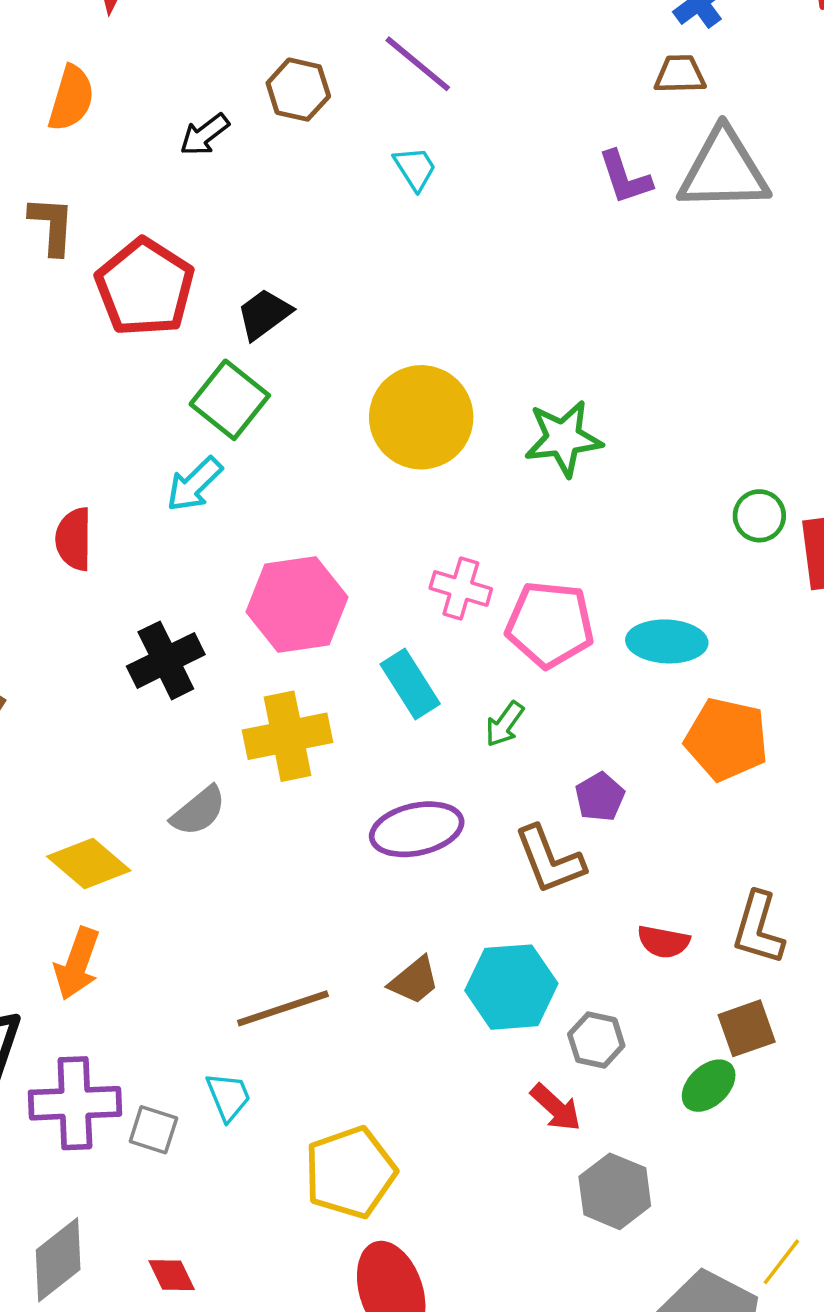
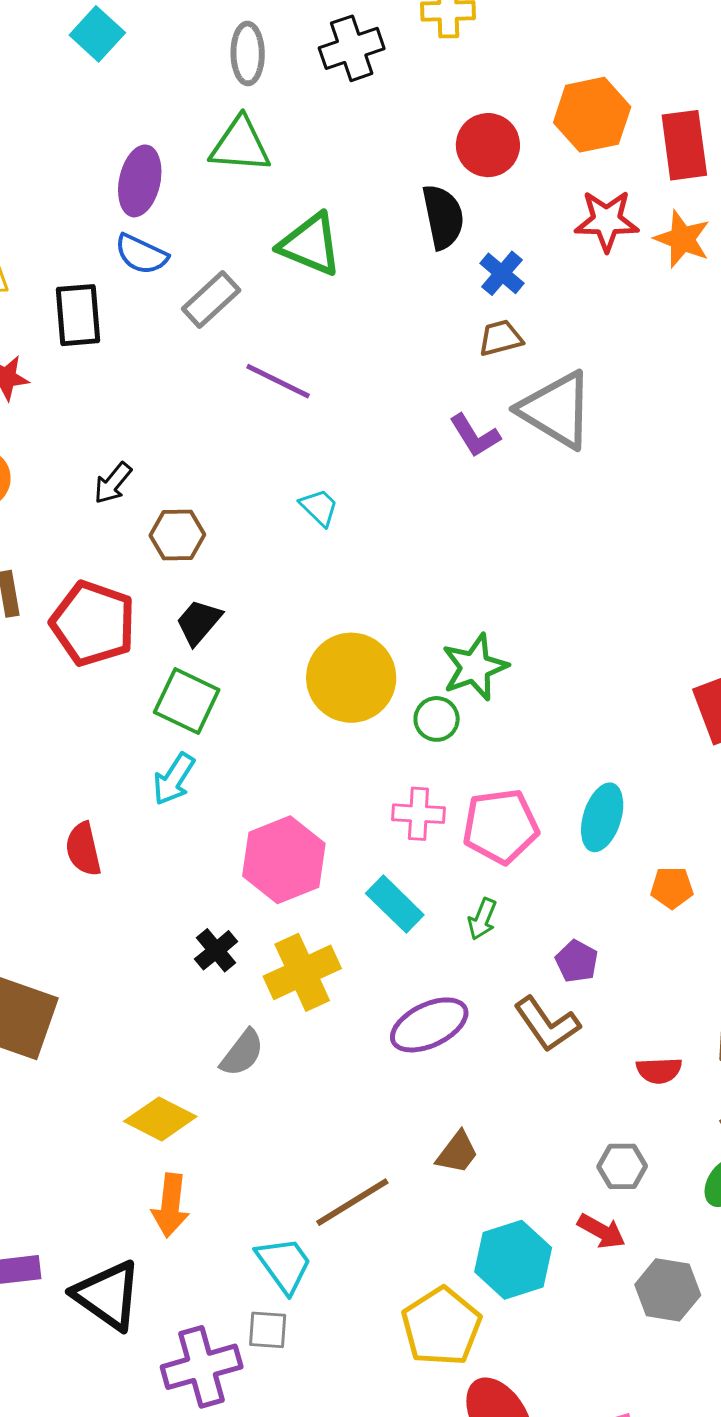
brown hexagon: (298, 90) -> (177, 535), moved
cyan trapezoid: (415, 168) -> (319, 507), moved
gray triangle: (724, 170) -> (556, 410), turned 46
green circle: (759, 516) -> (437, 719), moved
cyan ellipse: (667, 641) -> (602, 817), turned -62
black cross: (166, 660) -> (216, 950), moved, size x0.7
orange pentagon: (727, 739) -> (672, 888), size x0.6
cyan hexagon: (511, 987) -> (513, 1260), moved
cyan trapezoid: (228, 1096) -> (284, 1264), moved, size x1.4
purple cross: (75, 1103) -> (202, 1367), moved

